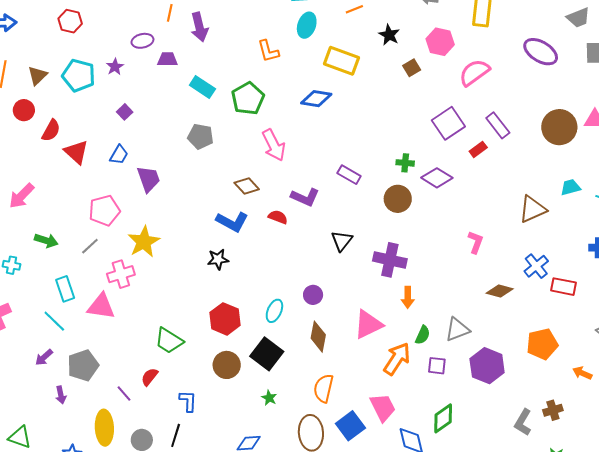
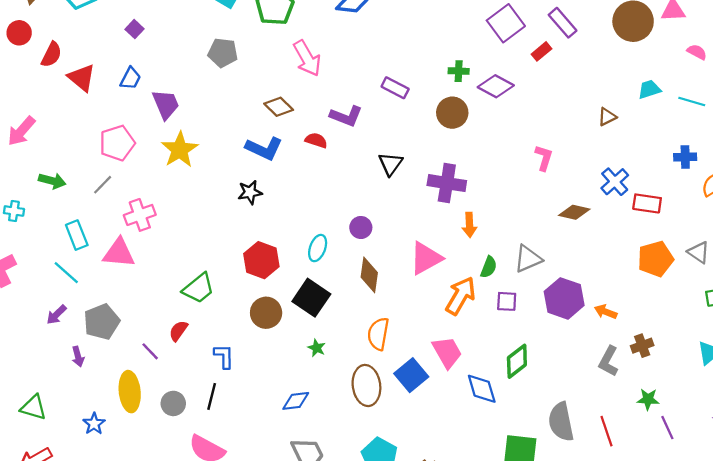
brown triangle: (532, 209) -> (607, 117), size x0.6
yellow star: (144, 242) -> (180, 150), moved
green trapezoid: (169, 341) -> (199, 288), turned -68
orange pentagon: (542, 344) -> (656, 259), moved
orange arrow: (582, 373) -> (606, 312), moved

